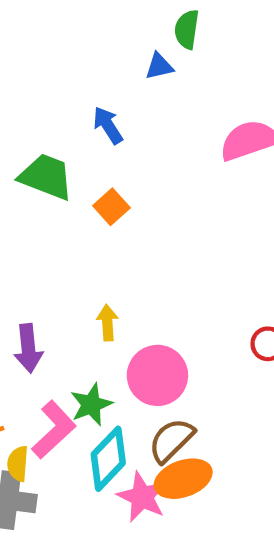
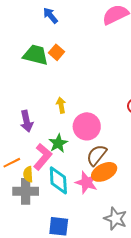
green trapezoid: (46, 177) -> (36, 55), moved
cyan diamond: (108, 459) -> (58, 180), moved, turned -40

